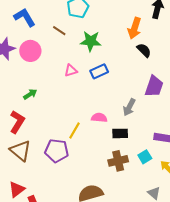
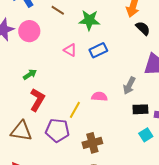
pink triangle: (71, 71) -> (70, 50), turned 48
red L-shape: (17, 122) -> (37, 100), moved
black rectangle: (120, 133) -> (140, 109), moved
brown triangle: (20, 151) -> (21, 131), turned -30
brown cross: (118, 161) -> (92, 143), moved

